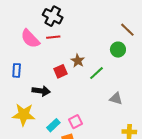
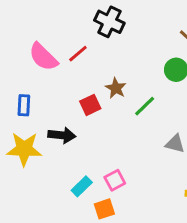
black cross: (53, 16) -> (109, 22), moved
red line: (53, 37) -> (78, 54), turned -32
yellow star: (24, 115) -> (24, 149), moved

